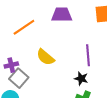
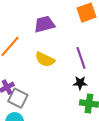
yellow semicircle: (45, 57) -> (45, 59), moved

